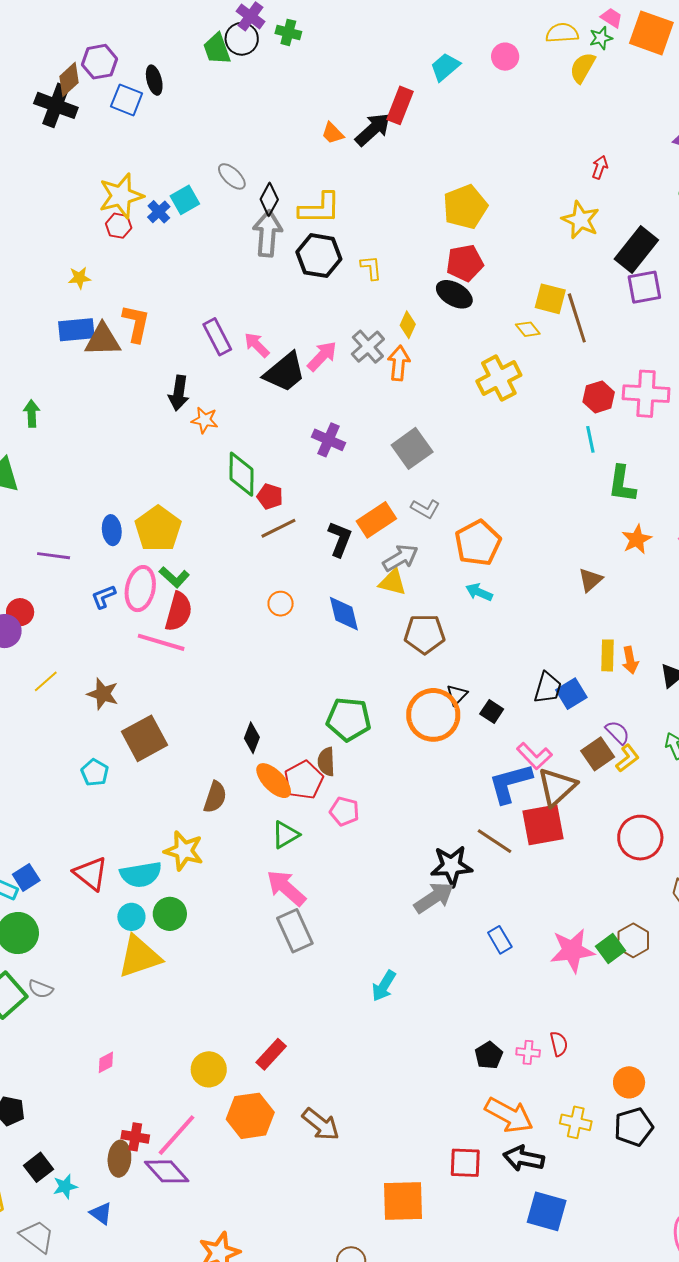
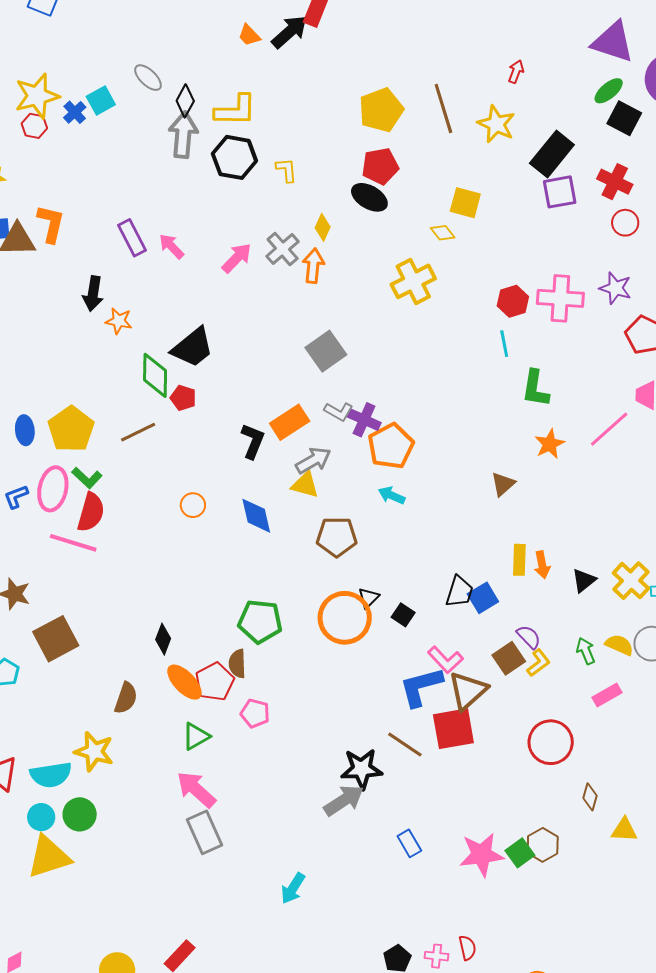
brown line: (577, 318) -> (443, 108), moved
black trapezoid: (285, 372) -> (193, 348), moved
purple cross: (329, 440) -> (364, 420), moved
brown line: (278, 528) -> (138, 432), moved

